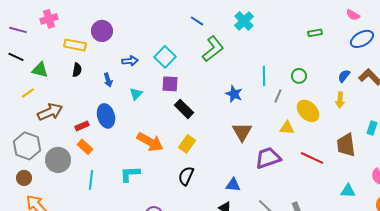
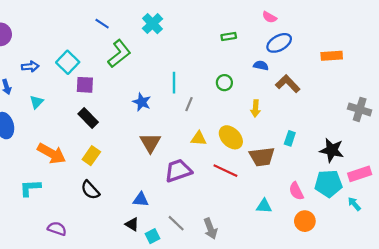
green circle: (299, 76) -> (224, 83), moved
blue semicircle: (344, 76) -> (261, 65), moved, turned 64
purple square: (170, 84) -> (85, 85), moved
yellow ellipse: (308, 111) -> (231, 137), moved
brown trapezoid: (346, 145) -> (262, 157), turned -90
black semicircle: (186, 176) -> (90, 190), turned -66

